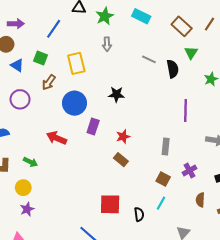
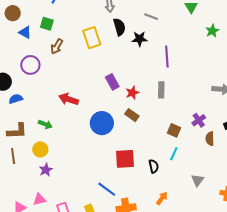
yellow rectangle: (76, 63) -> (92, 38), moved
black semicircle: (173, 69) -> (119, 27), moved
black star: (116, 94) -> (140, 39), moved
blue circle: (74, 103) -> (102, 123), moved
purple line: (185, 110) -> (167, 57), moved
purple rectangle: (93, 127) -> (112, 82), moved, turned -42
gray rectangle: (166, 146) -> (161, 90), moved
brown semicircle: (200, 200) -> (210, 139), moved

